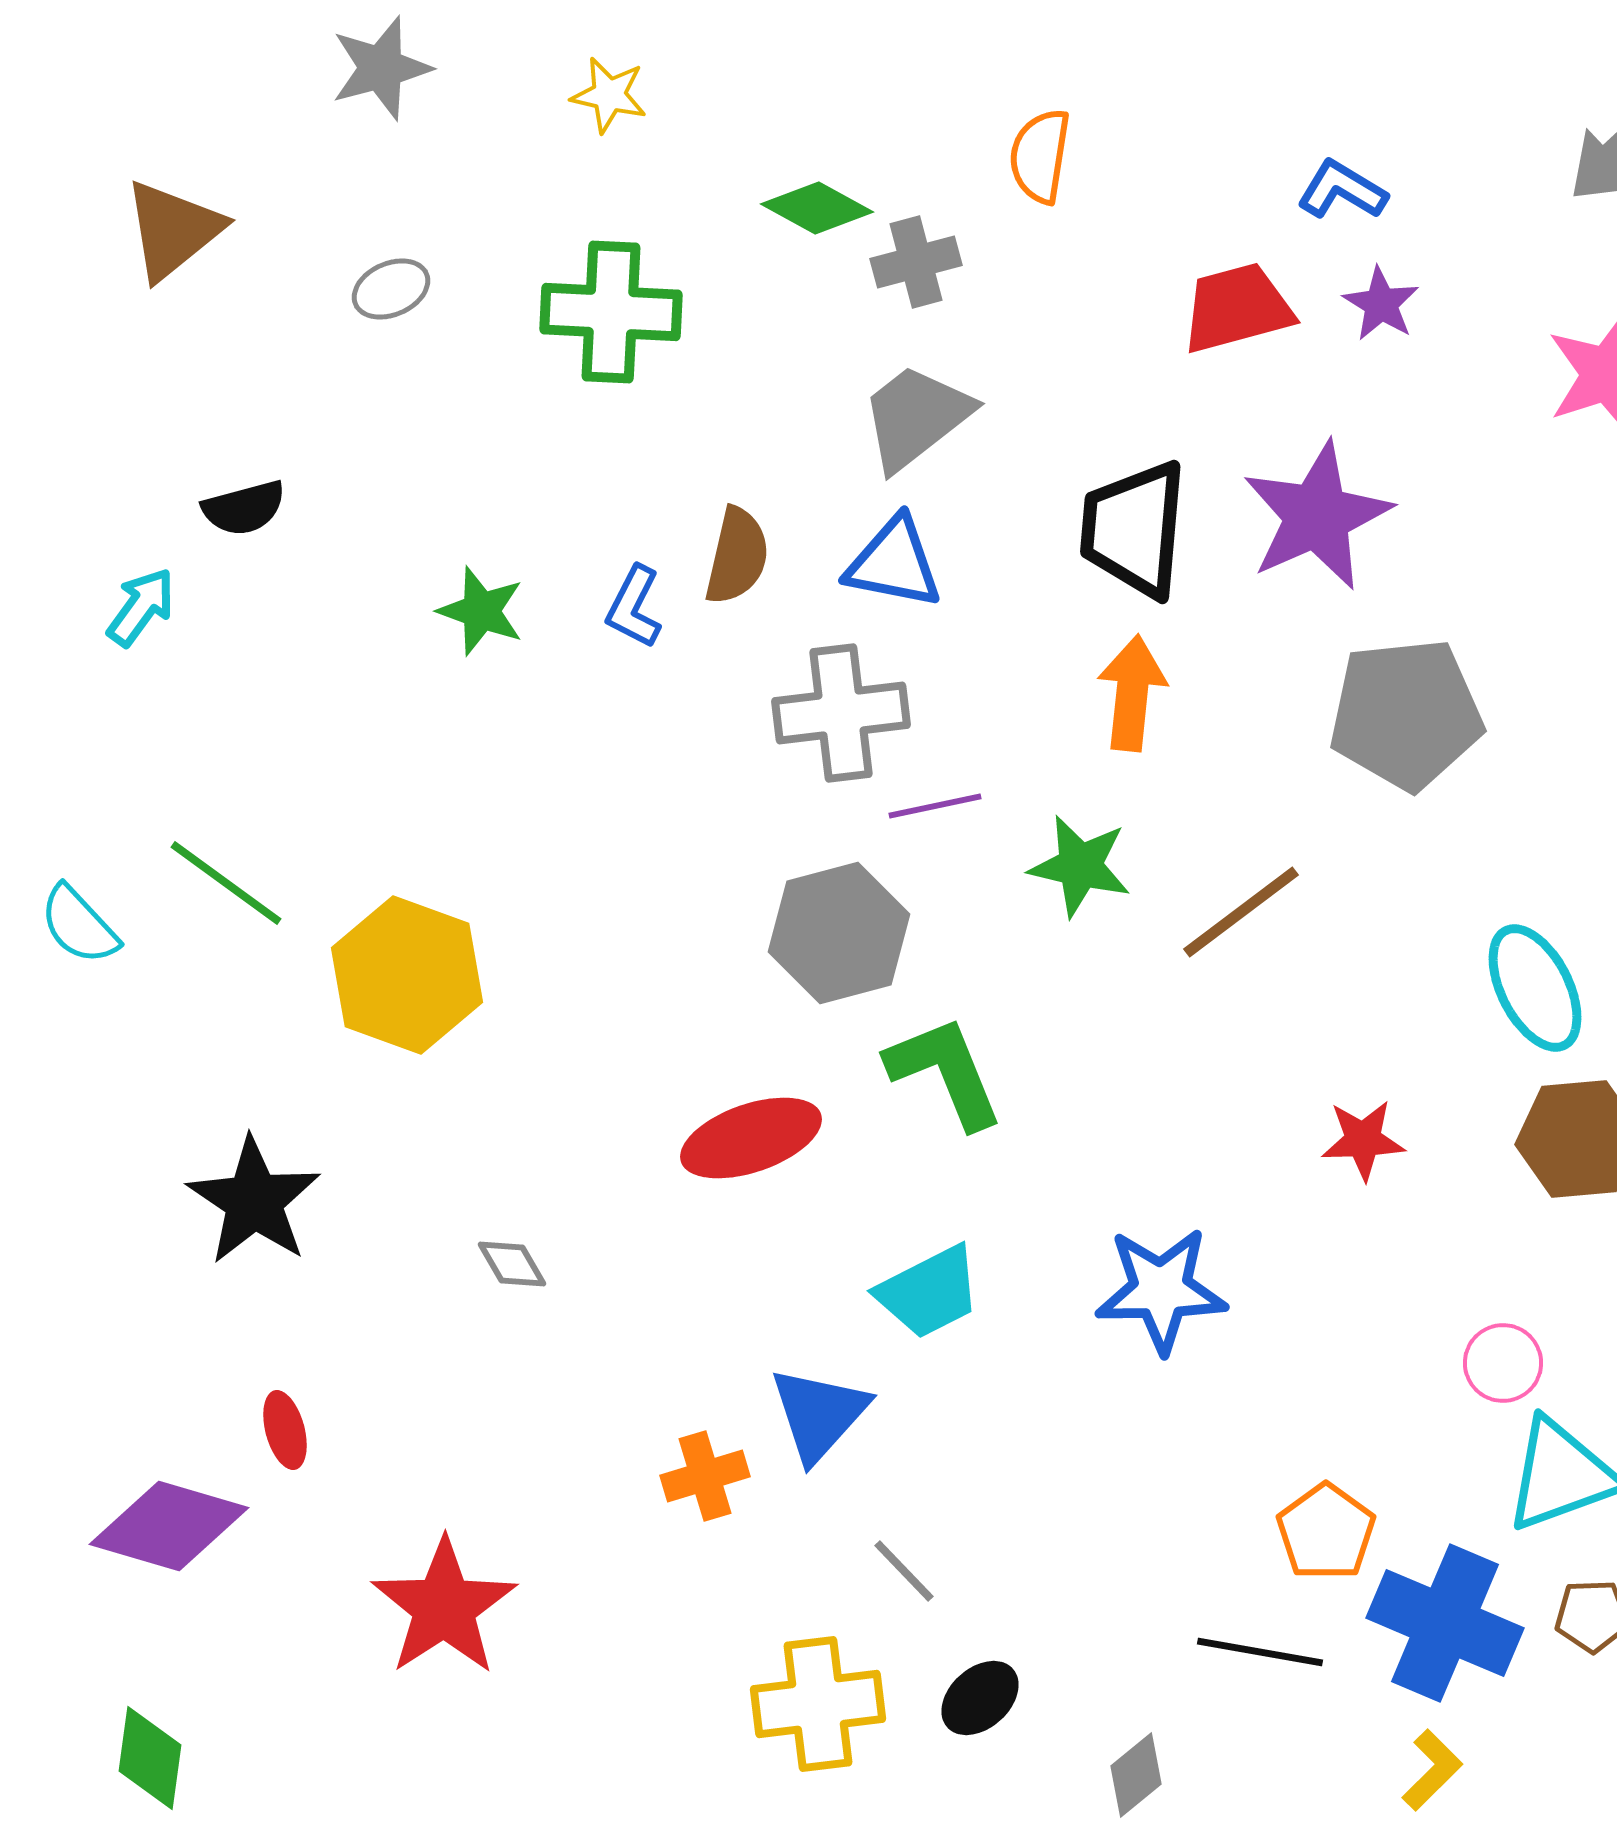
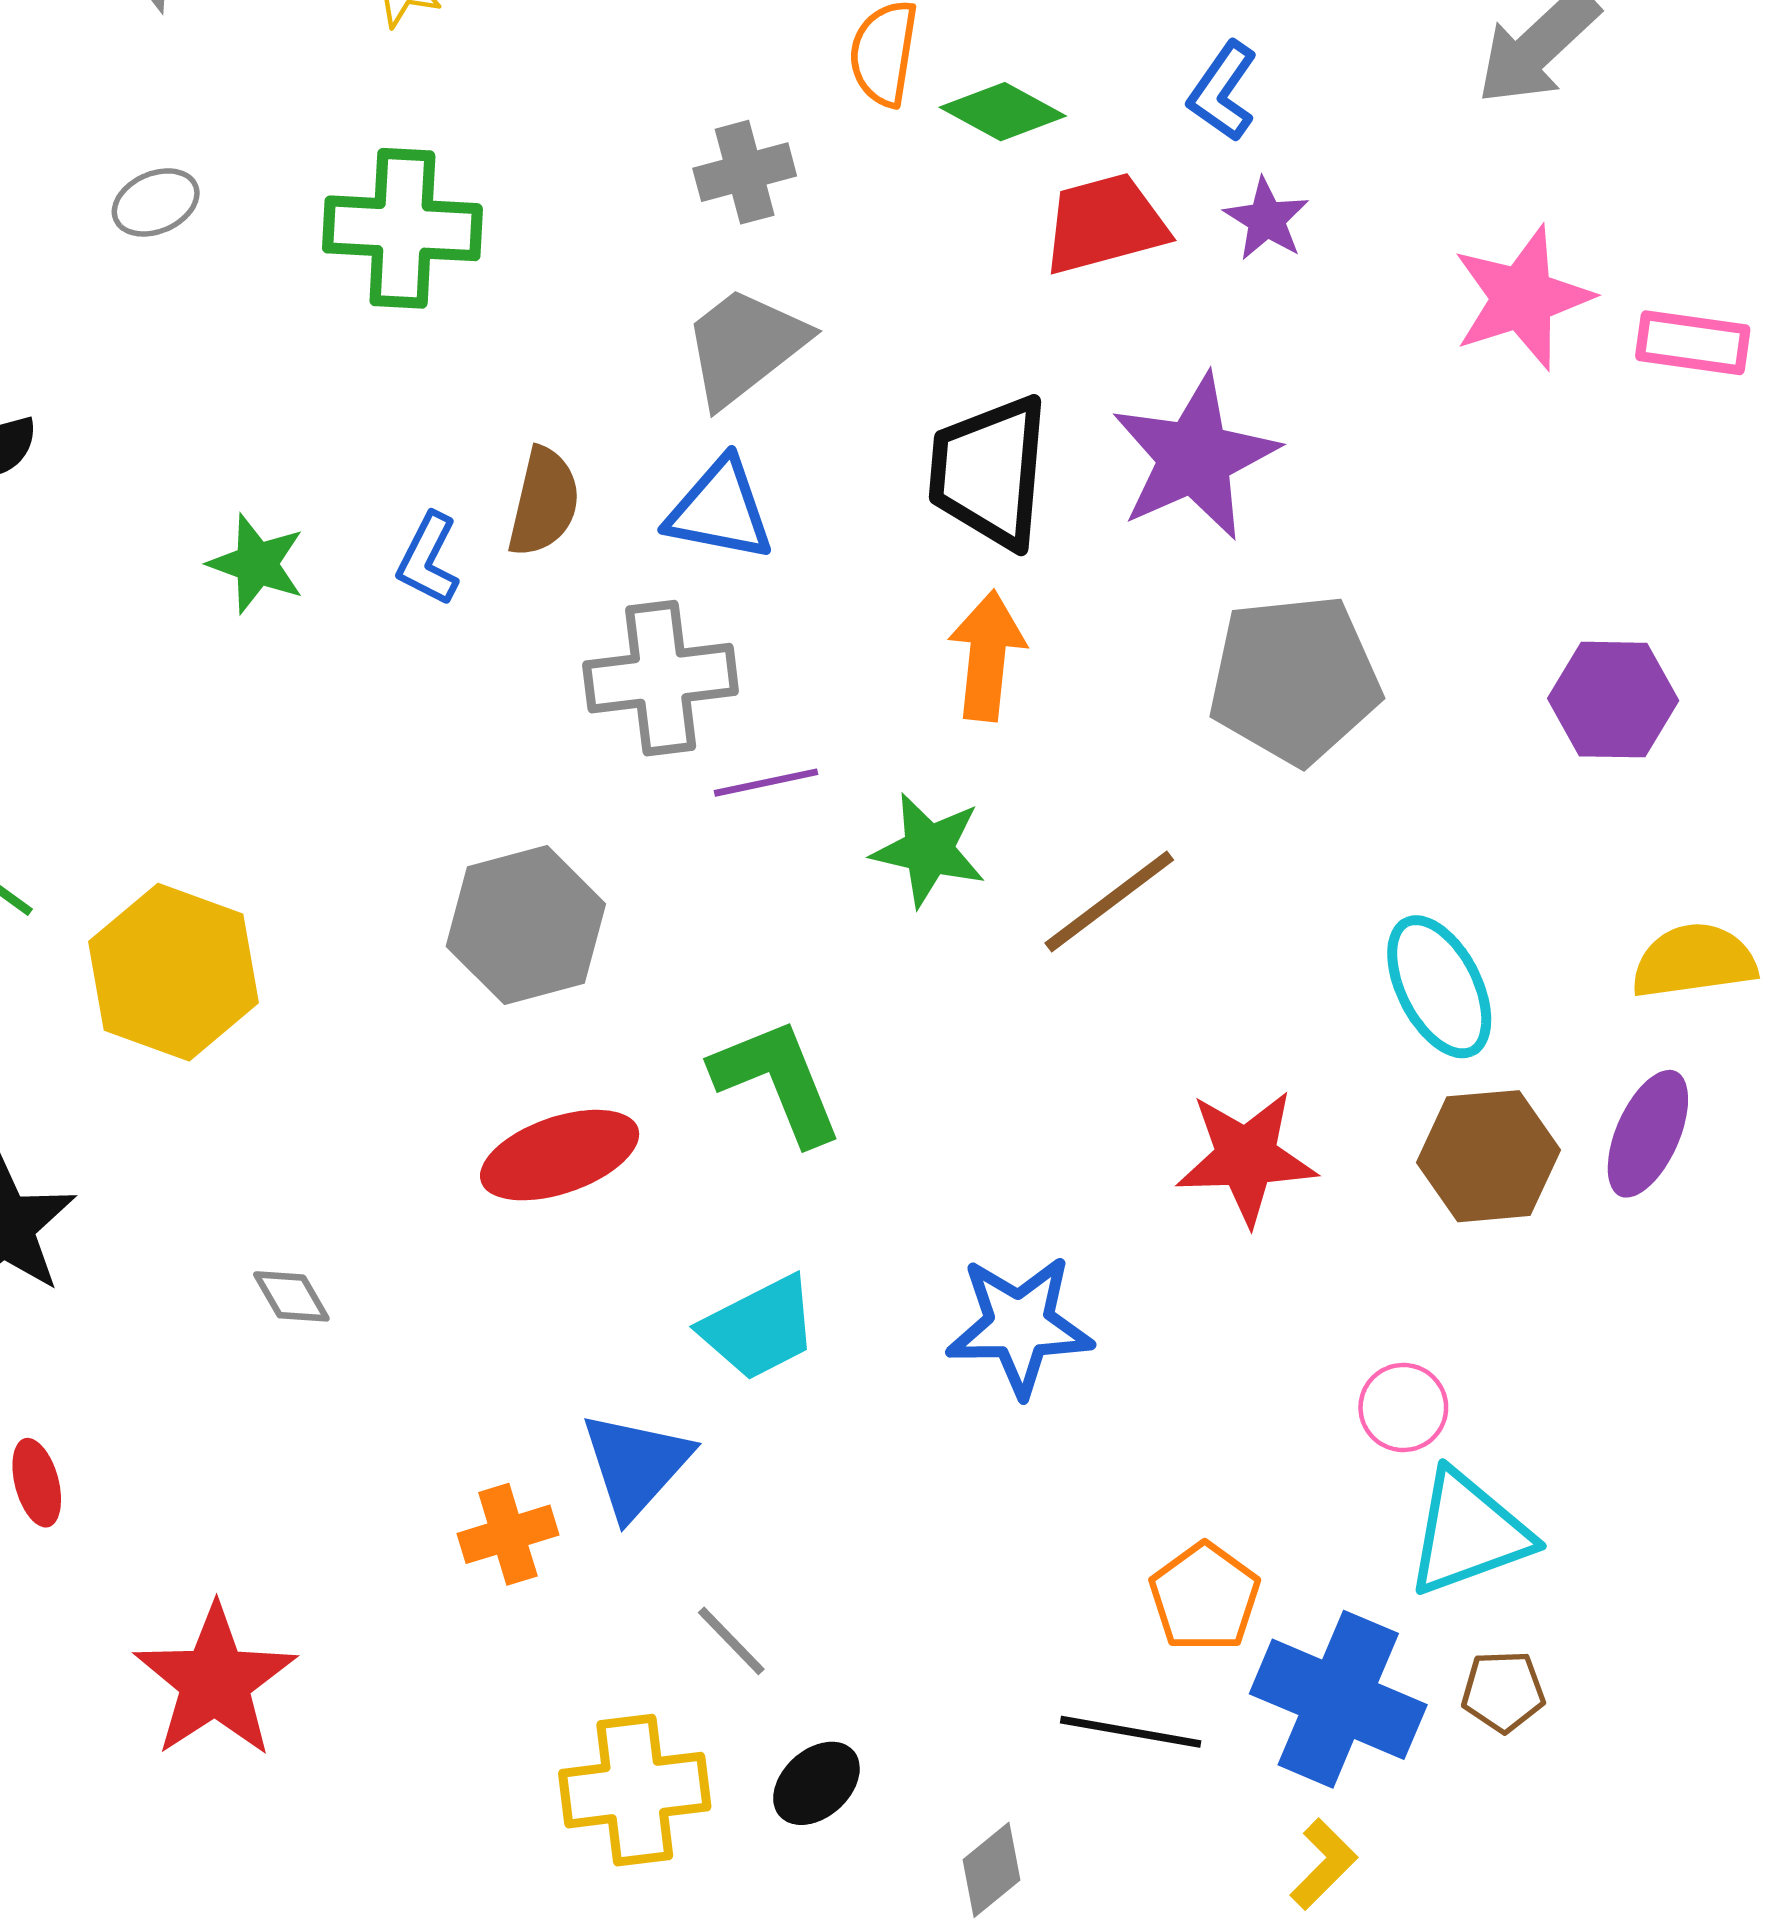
blue L-shape: (1342, 190) -> (1223, 91), turned -86
green diamond: (817, 208) -> (1003, 112), moved
gray hexagon: (839, 933) -> (526, 925), moved
red star: (1363, 1140) -> (1246, 1157), size x1.5

